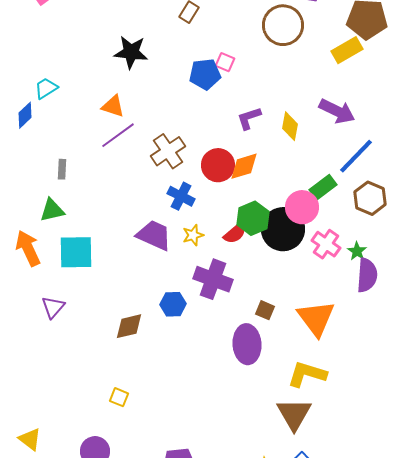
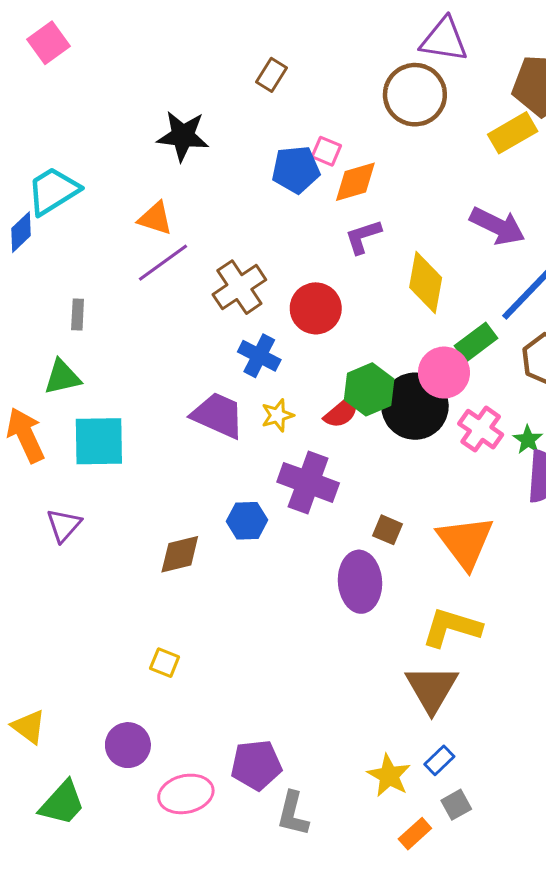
cyan trapezoid: (46, 88) -> (53, 191), size x1.5
yellow diamond: (290, 126) -> (426, 282), moved, size x1.4
orange diamond: (244, 166) -> (355, 182), moved

